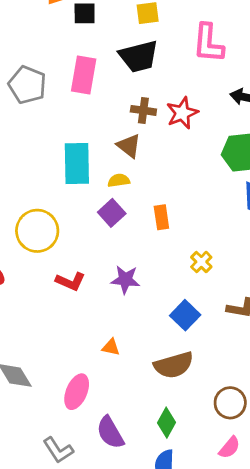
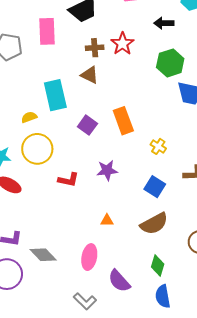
yellow semicircle: (119, 180) -> (29, 117), moved
orange rectangle: (161, 217) -> (123, 121), size x1.5

